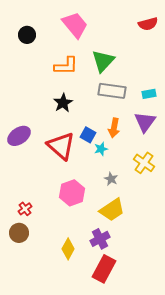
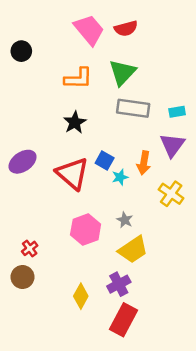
red semicircle: (148, 24) -> (126, 29), moved
black circle: (27, 35) -> (21, 51), moved
orange arrow: (114, 128) -> (144, 163), moved
gray star: (111, 179) -> (125, 220), moved

